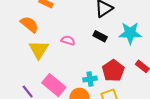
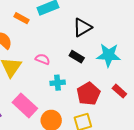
cyan cross: (90, 79) -> (58, 83), moved

